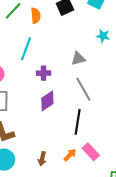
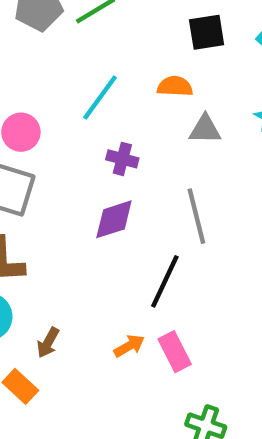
orange semicircle: (36, 16) -> (175, 86), moved, turned -98
gray triangle: (78, 59) -> (205, 129), moved
brown arrow: (42, 159) -> (48, 343), moved

